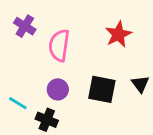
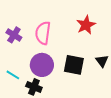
purple cross: (25, 26) -> (14, 35), moved
purple circle: (58, 89) -> (42, 65), size x1.5

